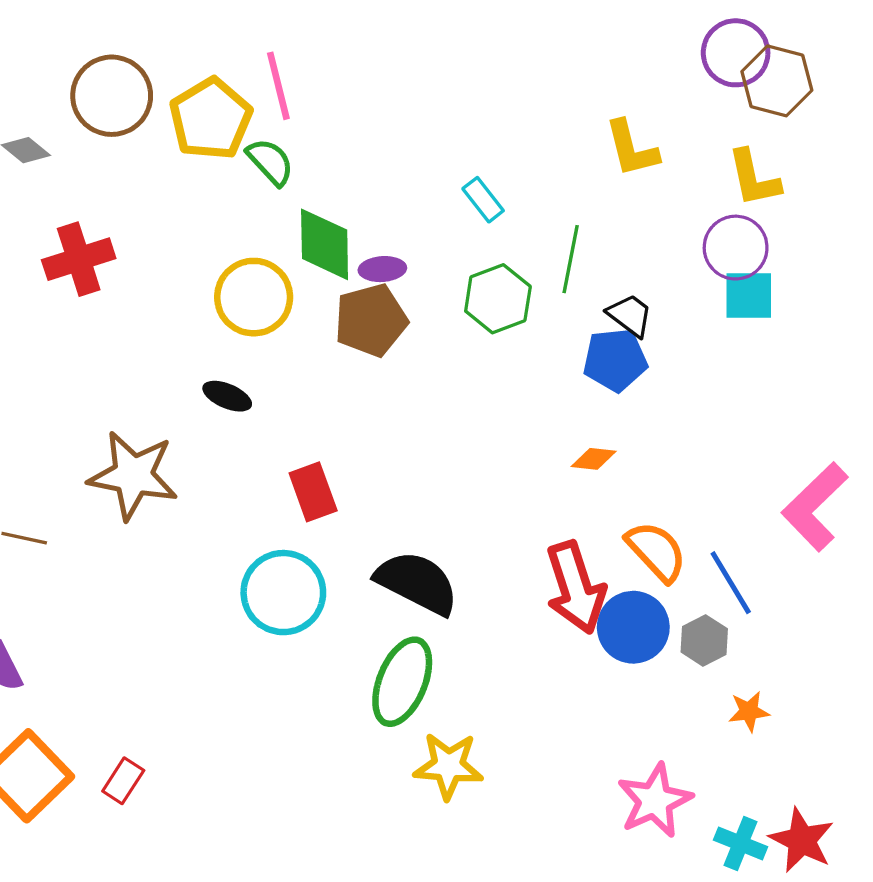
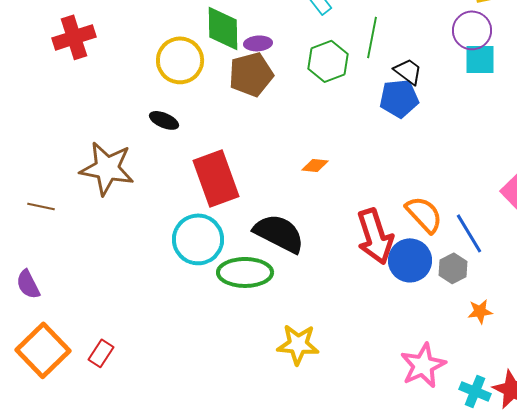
orange diamond: (594, 459) -> (315, 165), moved
red rectangle: (313, 492) -> (216, 178), size x1.6
green ellipse: (402, 682) -> (245, 272), moved, turned 68

